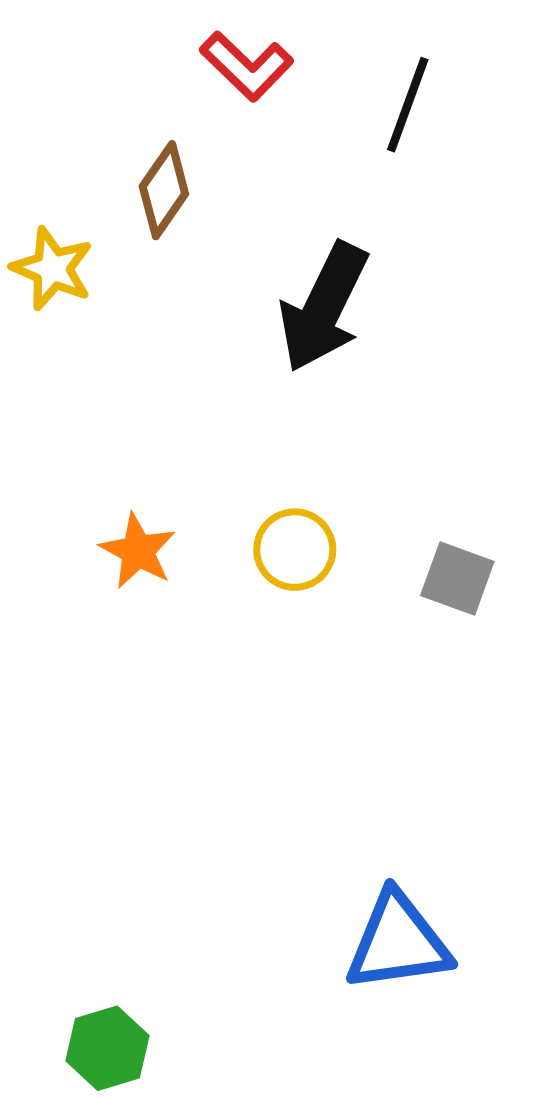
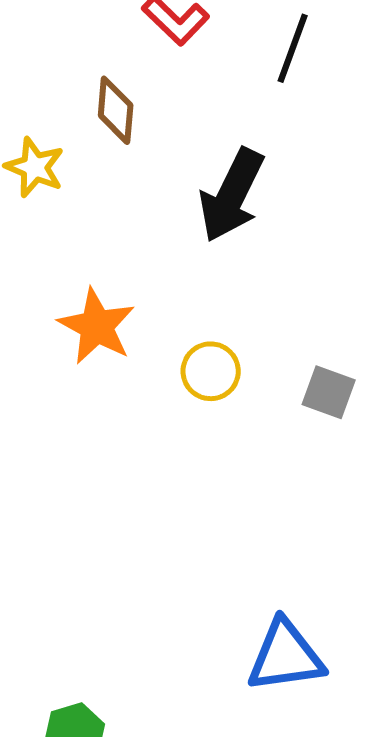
brown diamond: (164, 190) -> (116, 110), turned -30
orange star: (138, 551) -> (97, 326), moved, size x1.4

